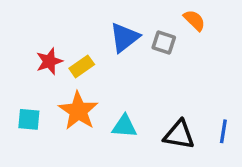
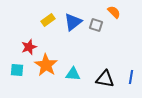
red star: (49, 61) -> (29, 47), moved
yellow rectangle: (82, 66) -> (48, 20), moved

